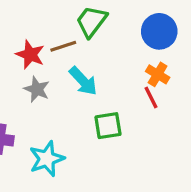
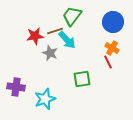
red star: (30, 55) -> (35, 36), turned -30
cyan arrow: (83, 81) -> (67, 40), moved
gray star: (37, 89) -> (50, 53), moved

